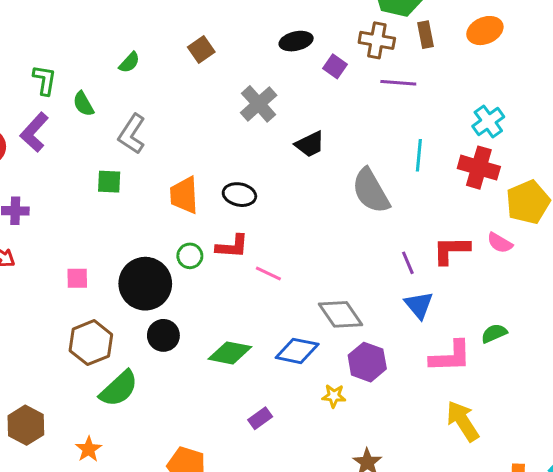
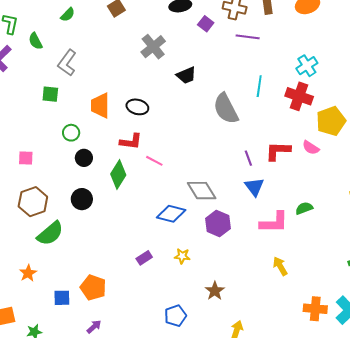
green circle: (190, 256) -> (71, 133), moved
black circle: (145, 284) -> (84, 158), moved, size x0.5
green diamond: (230, 353) -> (118, 174), moved, turned -72
yellow star: (334, 396) -> (182, 256), moved
yellow arrow: (463, 421) -> (280, 266), size x0.7

